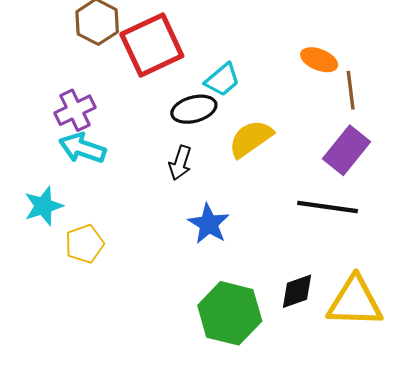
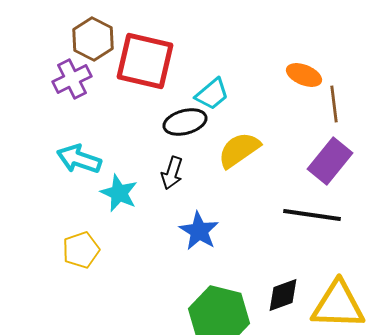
red square: (152, 45) -> (145, 61), turned 38
purple cross: (75, 110) -> (72, 79), moved
cyan star: (43, 206) -> (119, 193), moved, turned -30

